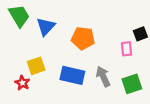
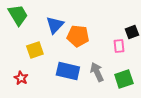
blue triangle: (46, 26) -> (55, 25), moved
yellow square: (36, 66) -> (35, 50), moved

